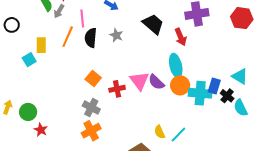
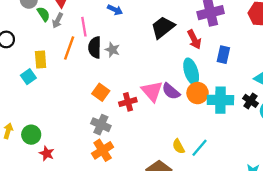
black trapezoid: (153, 24) -> (163, 27), turned -75
gray star: (116, 35) -> (112, 50), moved
blue rectangle: (214, 86) -> (223, 55), moved

